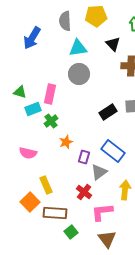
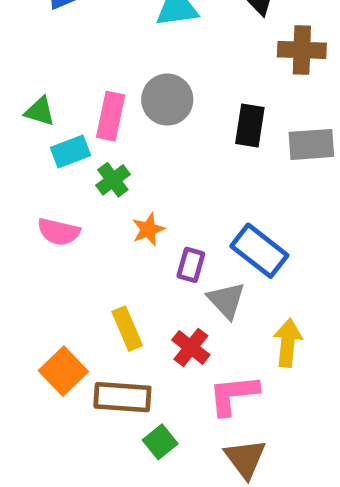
gray circle: (79, 74) -> (167, 100), moved
black rectangle: (108, 112) -> (250, 126), moved, turned -48
pink semicircle: (28, 153) -> (59, 232), moved
gray triangle: (99, 172) -> (226, 300), turned -36
yellow rectangle: (46, 185) -> (127, 329), moved

